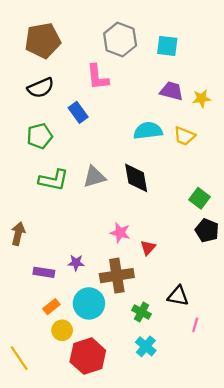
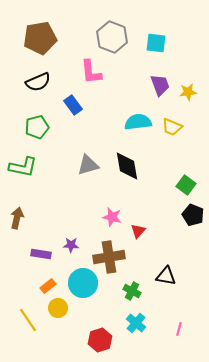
purple trapezoid: (172, 91) -> (160, 85), turned 55
green L-shape: (54, 180) -> (23, 167), moved
pink line: (195, 325) -> (179, 329), moved
red hexagon: (88, 356) -> (100, 340), moved, size x0.7
yellow line: (19, 358) -> (28, 320), moved

